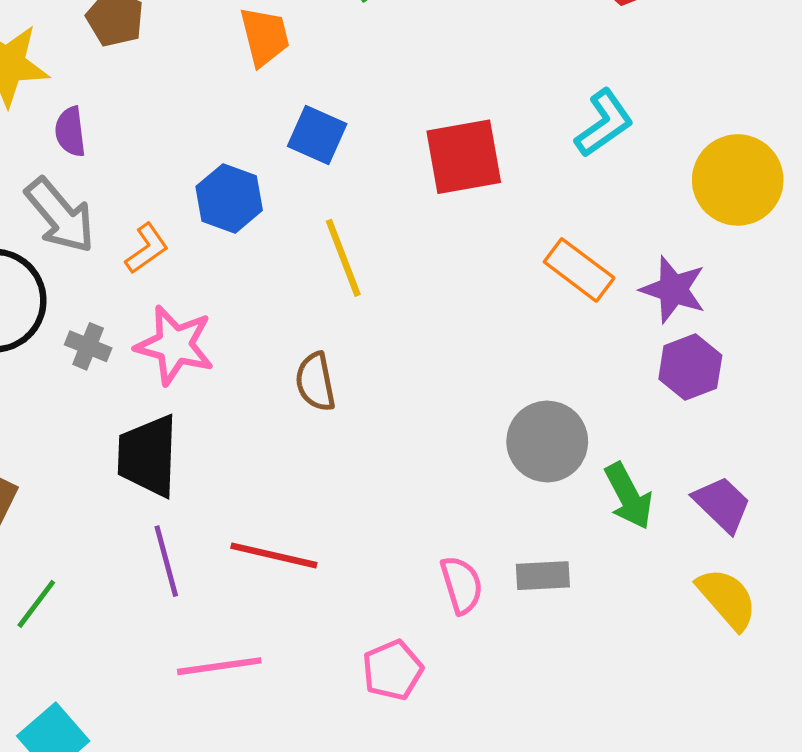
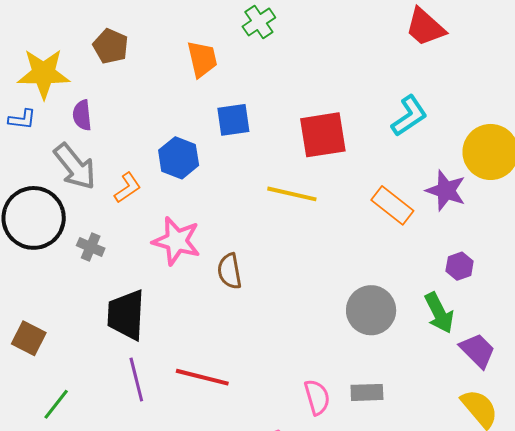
blue square: (317, 135) -> (233, 120), turned -33
yellow line: (343, 258) -> (292, 194), moved, turned -57
purple star: (673, 290) -> (446, 191), moved
pink star: (175, 345) -> (176, 241), moved
purple hexagon: (690, 367) -> (460, 266), size x0.7
green arrow: (629, 496) -> (439, 313), moved

